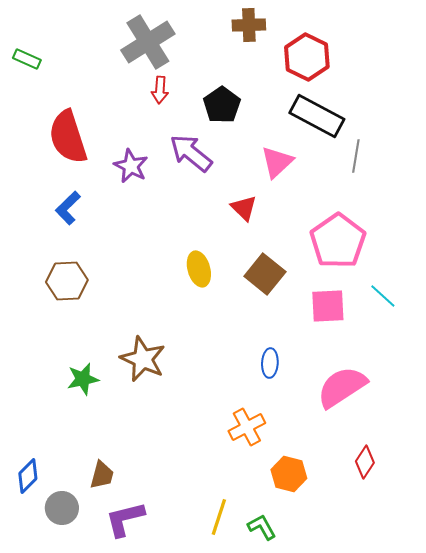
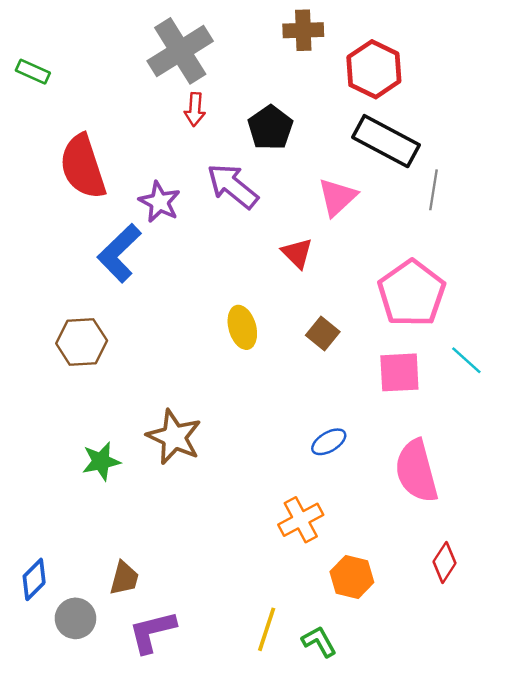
blue L-shape: (68, 208) -> (119, 253), moved, size x1.4
brown square: (265, 274) -> (323, 333), size x0.7
blue ellipse: (270, 363) -> (329, 442), turned 56
pink semicircle: (342, 387) -> (416, 471), turned -72

